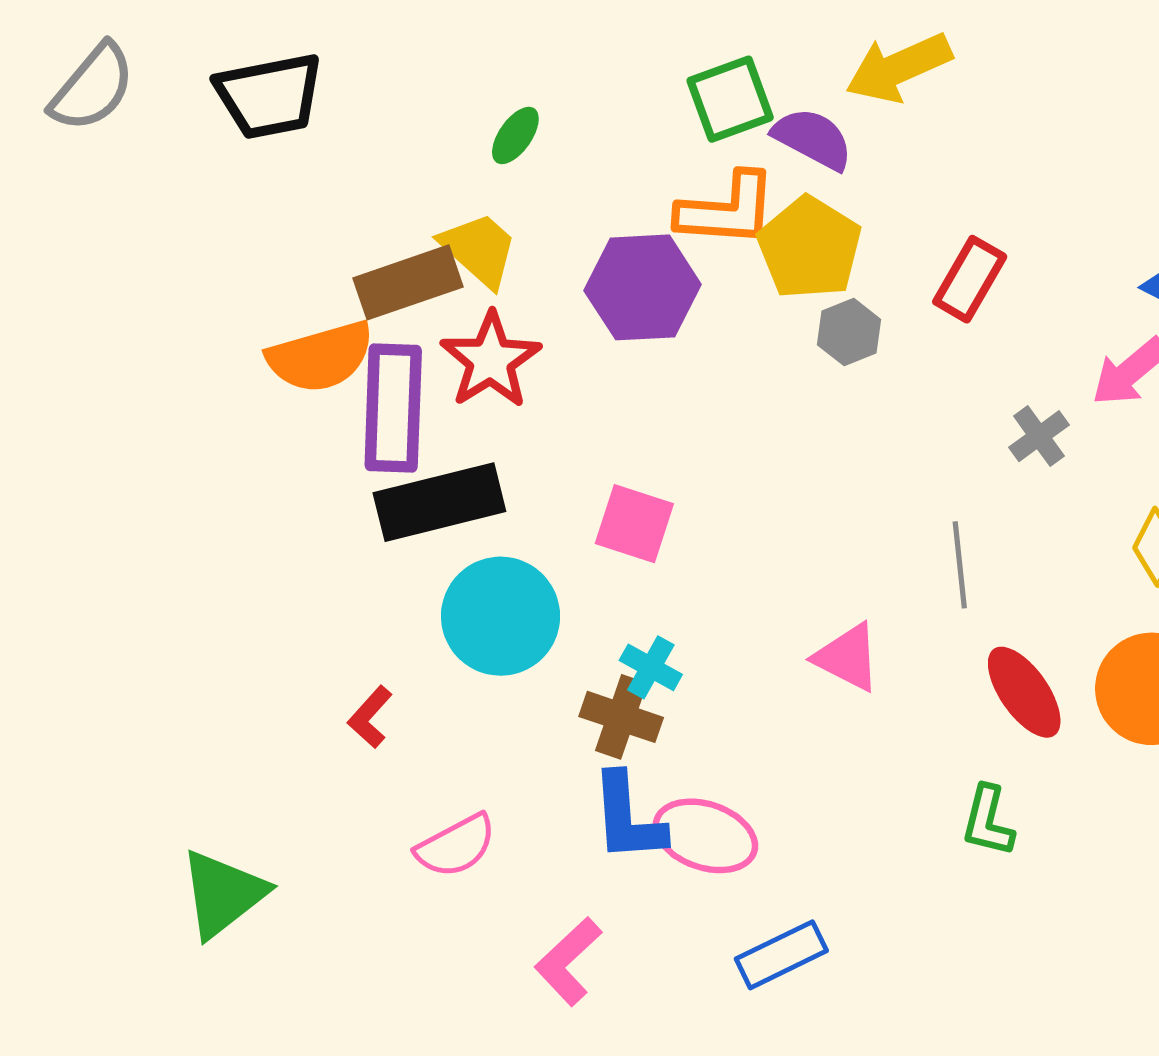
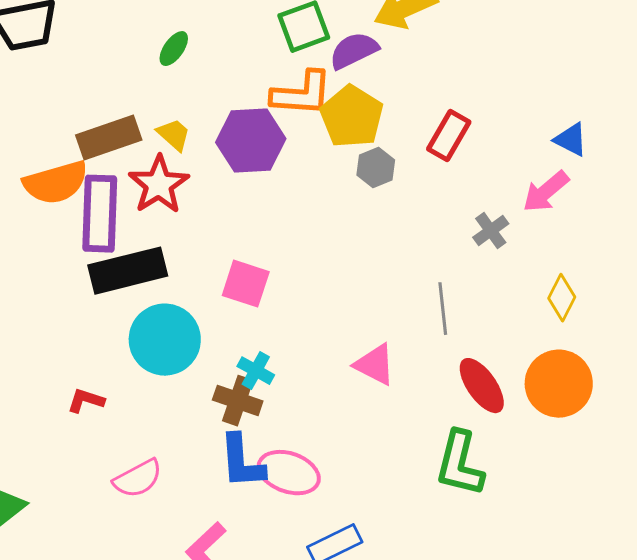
purple semicircle: (813, 139) -> (354, 51), turned -54
yellow trapezoid: (479, 249) -> (174, 135), moved, size x0.7
red L-shape: (370, 717) -> (86, 401), turned 66
green L-shape: (988, 821) -> (460, 464), size x1.5

